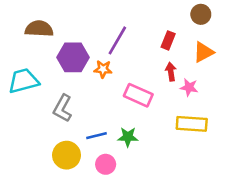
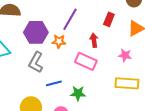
red arrow: (171, 72) -> (94, 40), moved
gray L-shape: (63, 108) -> (36, 62), moved
blue line: (96, 136) -> (54, 83), moved

